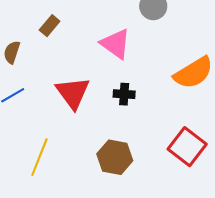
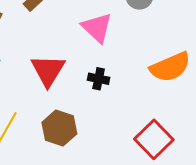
brown hexagon: (115, 157) -> (59, 128), moved

